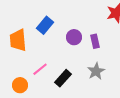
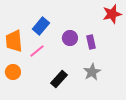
pink line: (40, 69) -> (37, 51), moved
orange circle: (20, 85) -> (13, 72), moved

